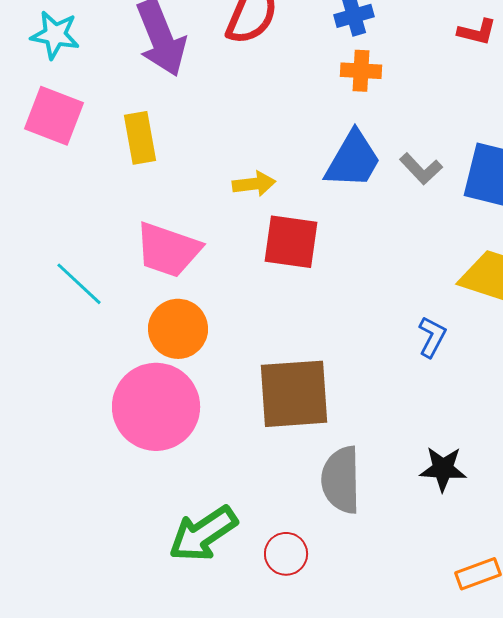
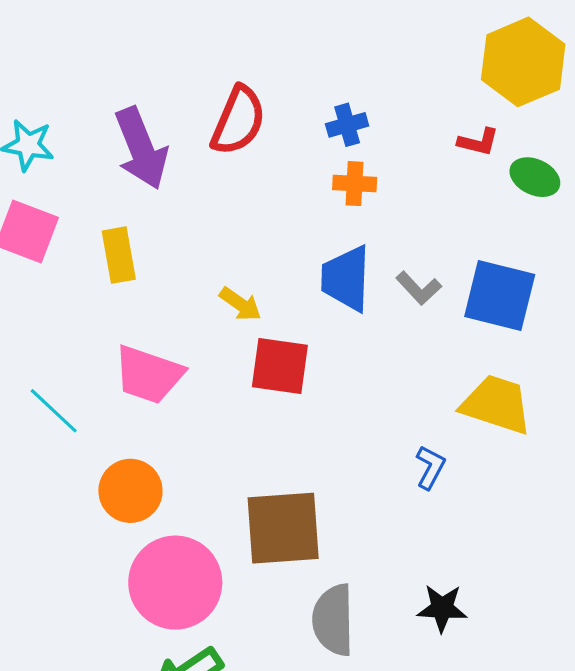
blue trapezoid: (353, 160) -> (346, 278), turned 152
yellow arrow: (254, 184) -> (240, 304), turned 42
orange circle: (178, 329) -> (130, 491), moved
pink circle: (156, 407) -> (175, 583), moved

